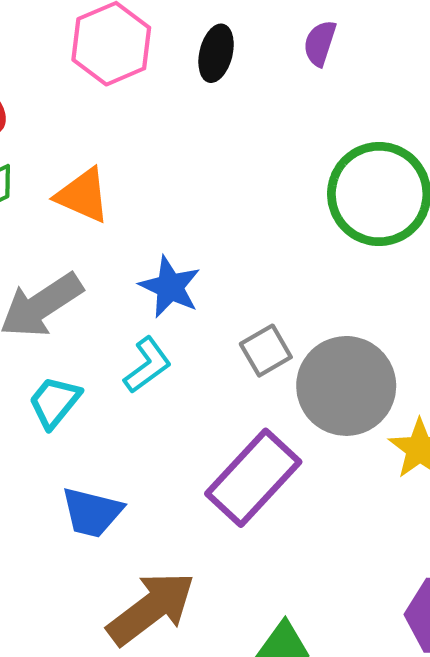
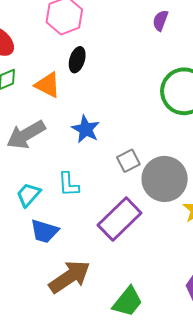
black ellipse: (216, 53) -> (77, 60), moved
cyan L-shape: (147, 365) -> (69, 184), moved, turned 120
cyan trapezoid: (54, 402) -> (28, 195), moved

